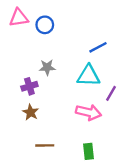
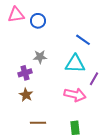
blue line: (98, 47) -> (83, 40), turned 63

